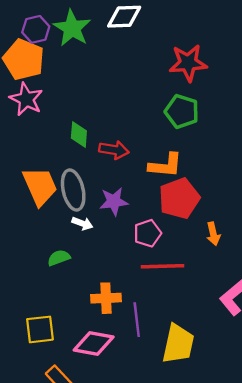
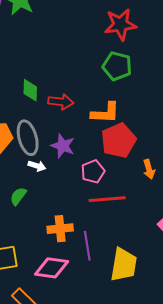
purple star: (114, 201) -> (63, 146), turned 30
green semicircle: (59, 258) -> (18, 196), turned -30

